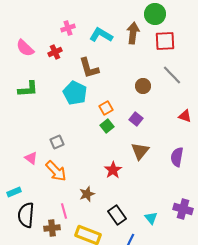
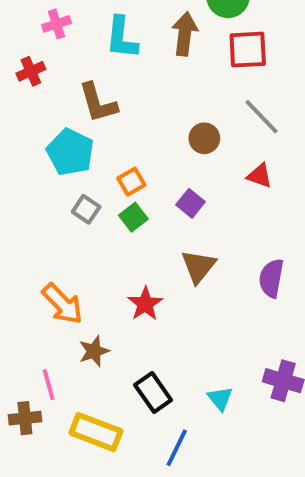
cyan L-shape: (101, 35) -> (122, 38), turned -115
red triangle: (185, 116) -> (260, 176), moved
gray square: (57, 142) -> (86, 209), moved, turned -32
orange arrow: (56, 171) -> (62, 304), moved

